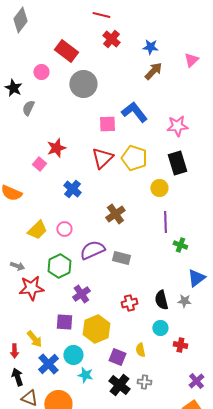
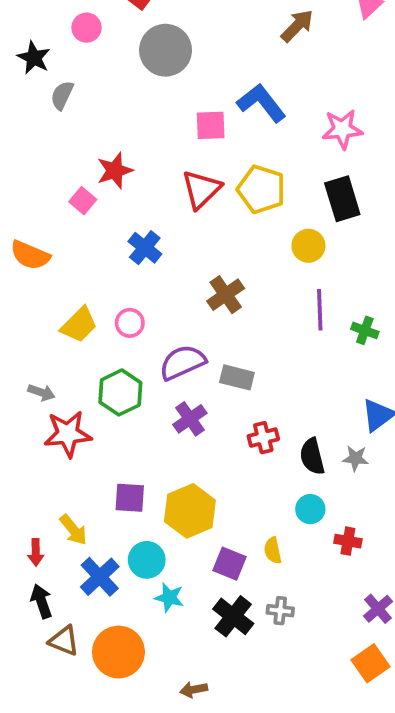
green cross: (180, 245) -> (365, 330), moved
purple cross: (81, 294) -> (190, 419), moved
red cross: (129, 303) -> (263, 438), moved

